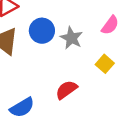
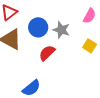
red semicircle: (66, 90) -> (47, 53), moved

